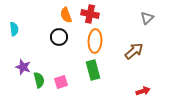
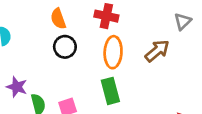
orange semicircle: (66, 15) -> (58, 19), moved
brown arrow: (134, 51) -> (157, 51), moved

